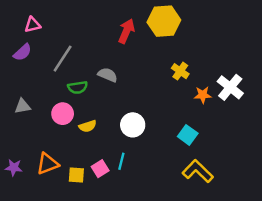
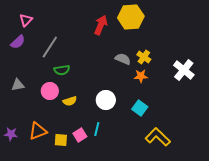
pink triangle: (33, 25) -> (26, 20), turned -32
gray semicircle: (108, 75) -> (123, 59), moved
orange star: (203, 95) -> (141, 76), moved
cyan square: (188, 135) -> (140, 108), moved

